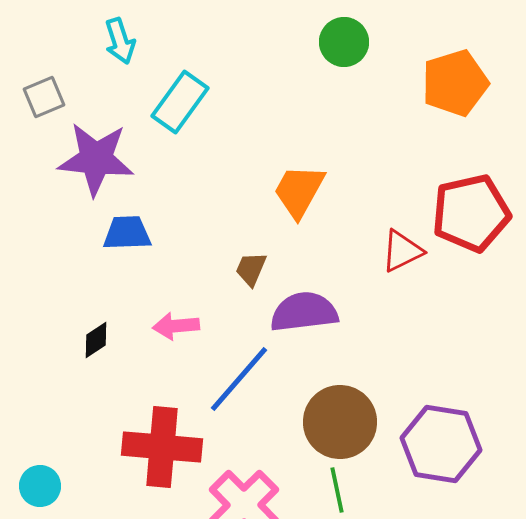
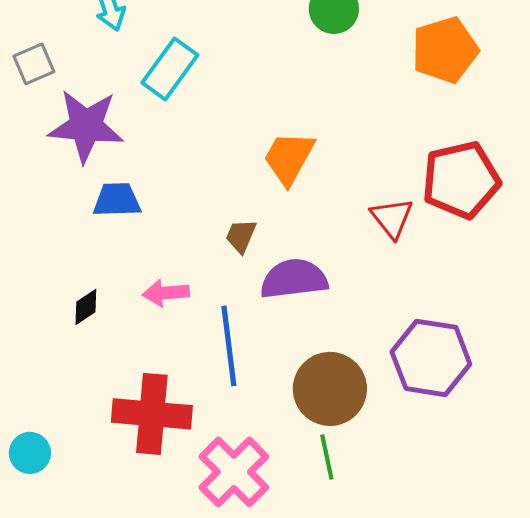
red triangle: (402, 251) -> (392, 218), turned -42
blue line: (239, 379) -> (229, 346), turned -48
purple hexagon: (441, 444) -> (431, 358), moved

